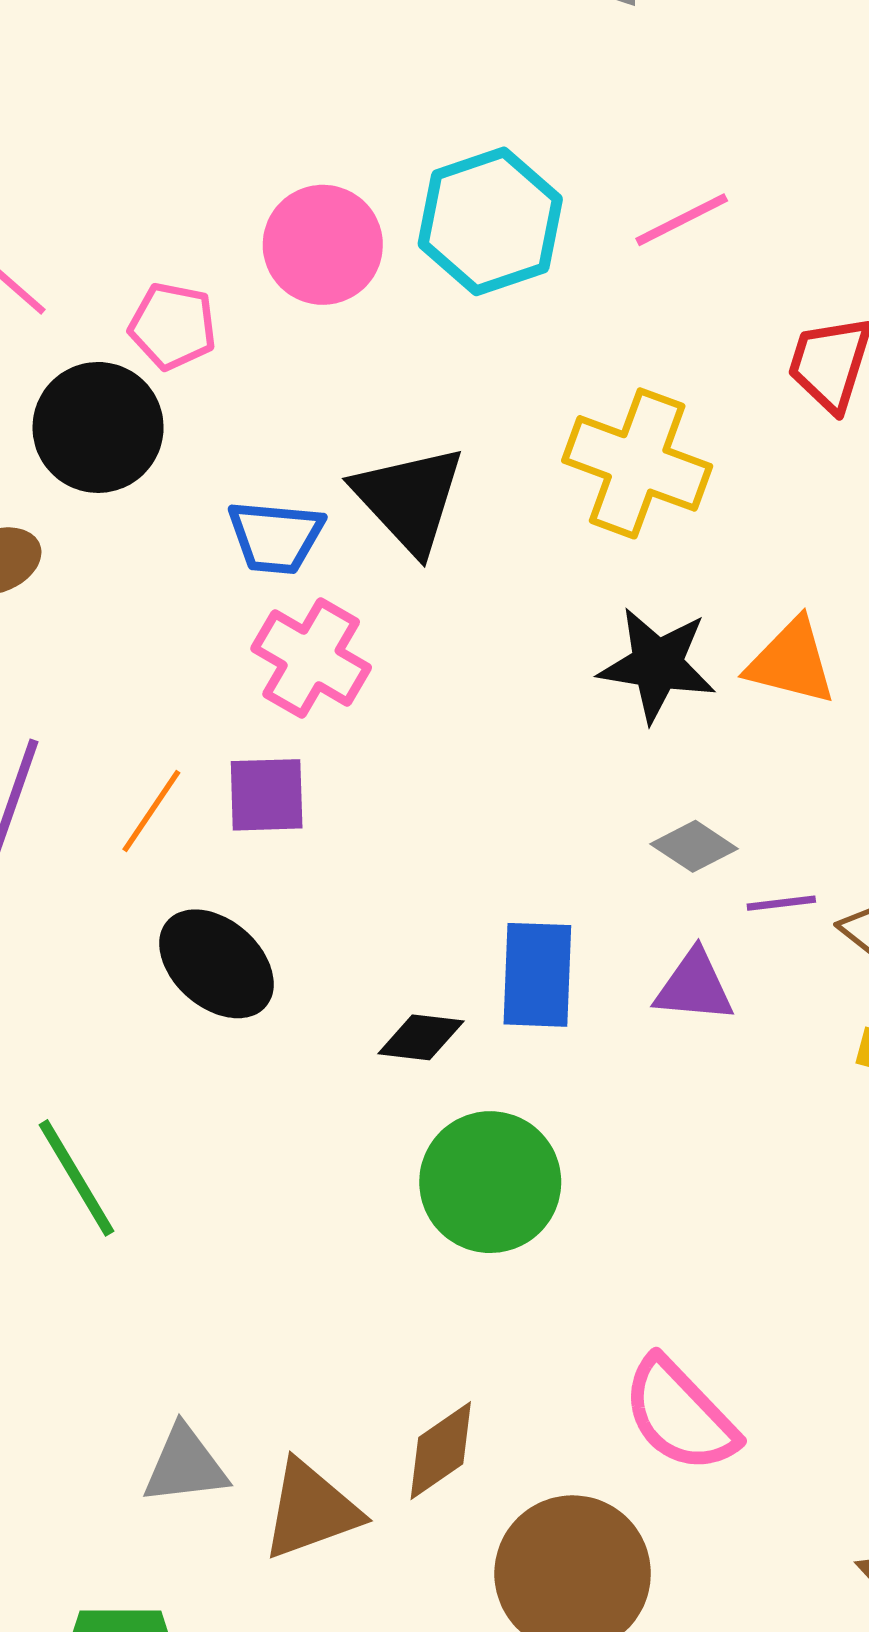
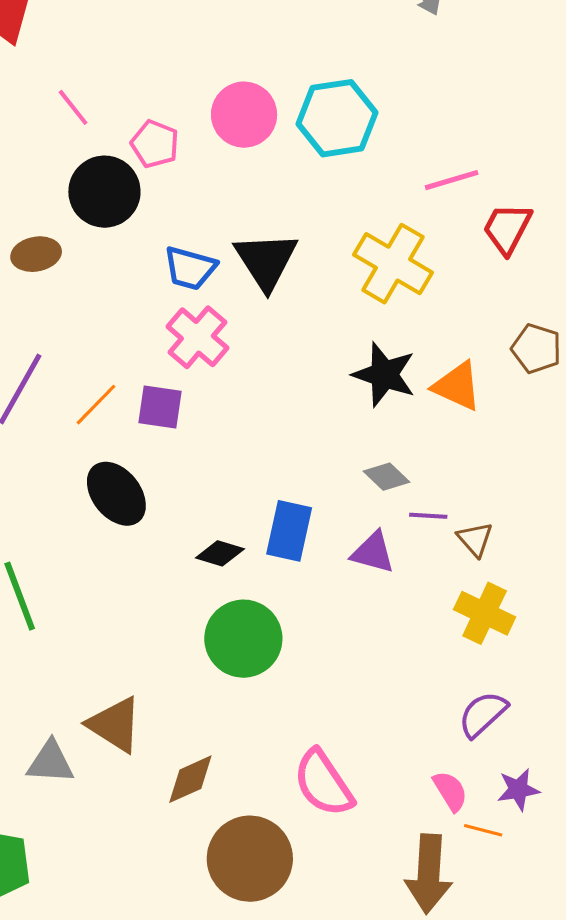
pink line: (682, 220) -> (452, 180), moved
brown triangle: (311, 1510) -> (115, 725), moved, turned 42

